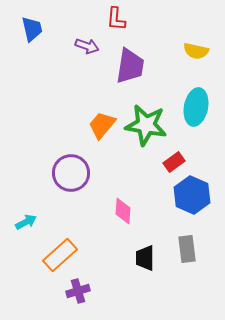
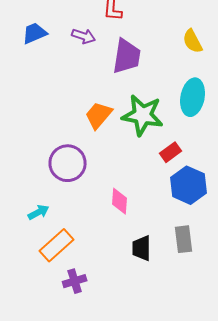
blue trapezoid: (32, 29) -> (35, 33), moved, turned -100
yellow semicircle: (196, 51) -> (193, 41), turned 50
cyan arrow: (26, 222) -> (39, 212), moved

